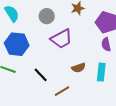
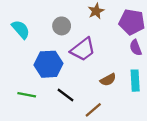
blue hexagon: (17, 44) -> (48, 64), moved

